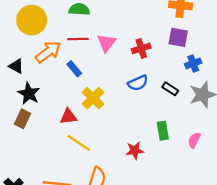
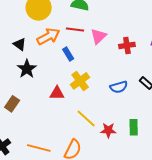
blue semicircle: (138, 83) -> (119, 87), moved
brown rectangle: (22, 119) -> (12, 104), moved
green rectangle: (163, 131) -> (134, 127), moved
yellow line: (79, 143) -> (86, 119), moved

